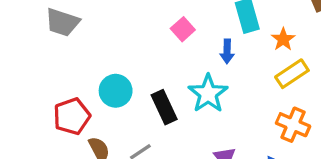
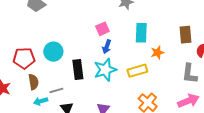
blue arrow: (227, 51) -> (107, 47), moved
yellow rectangle: (292, 74) -> (137, 71), moved

